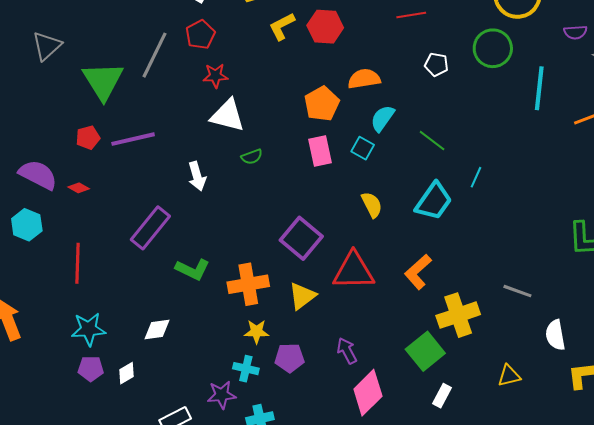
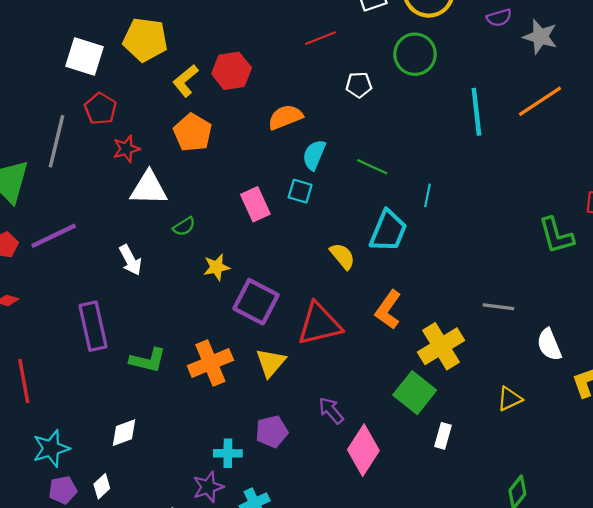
cyan line: (539, 88) -> (476, 112), moved
orange pentagon: (322, 104) -> (193, 133), moved
yellow semicircle: (372, 205) -> (342, 256), moved
purple rectangle: (150, 228) -> (93, 326), turned -39
yellow star: (257, 332) -> (217, 267), moved

